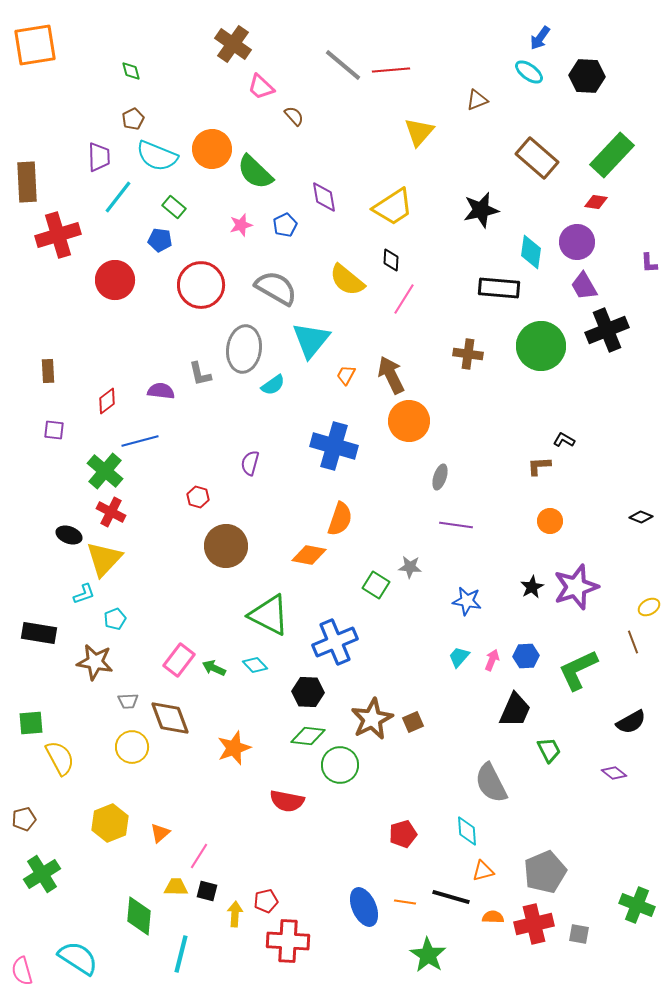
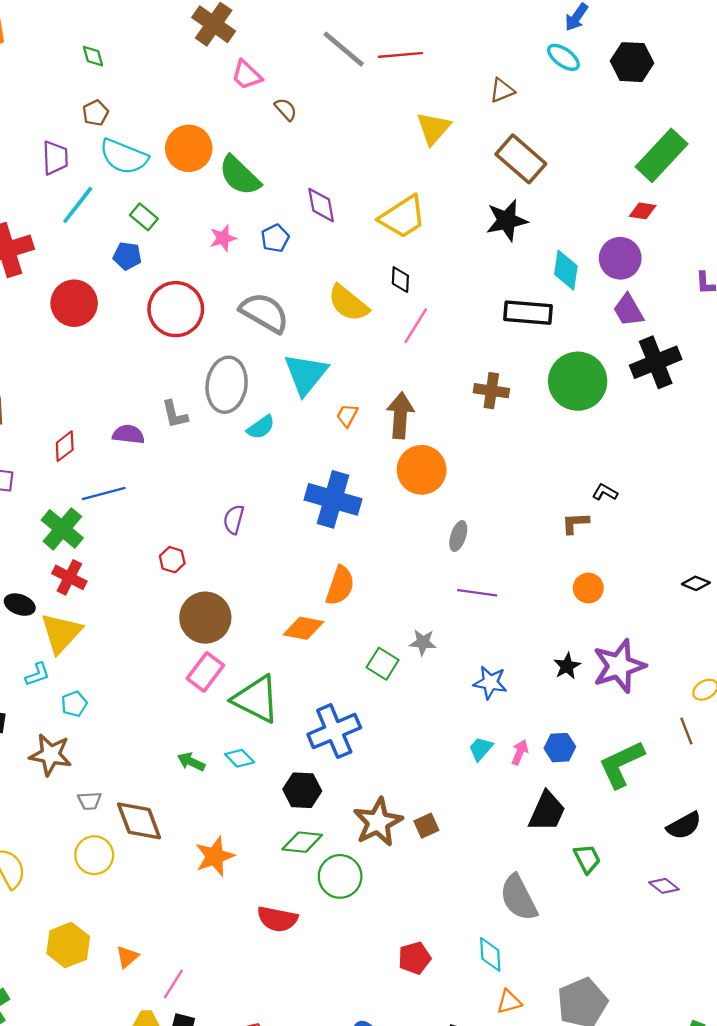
brown rectangle: (537, 158) -> (521, 159), moved
brown arrow: (391, 375) -> (400, 415), turned 30
pink rectangle: (179, 660) -> (205, 672), moved

